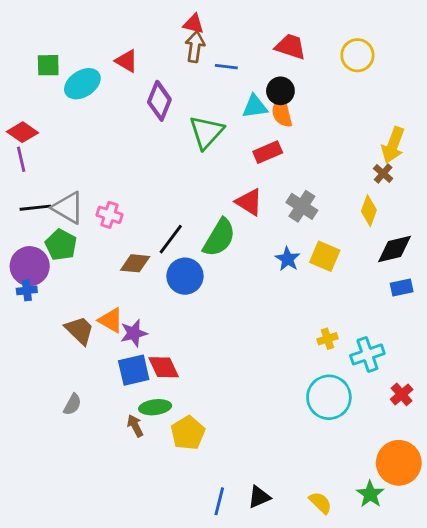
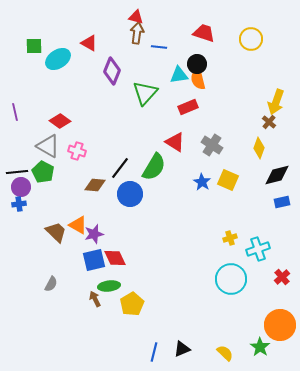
red diamond: (23, 132) -> (60, 121), moved
black line: (35, 208) -> (17, 172), moved
purple circle: (30, 266) -> (21, 187), size x0.7

